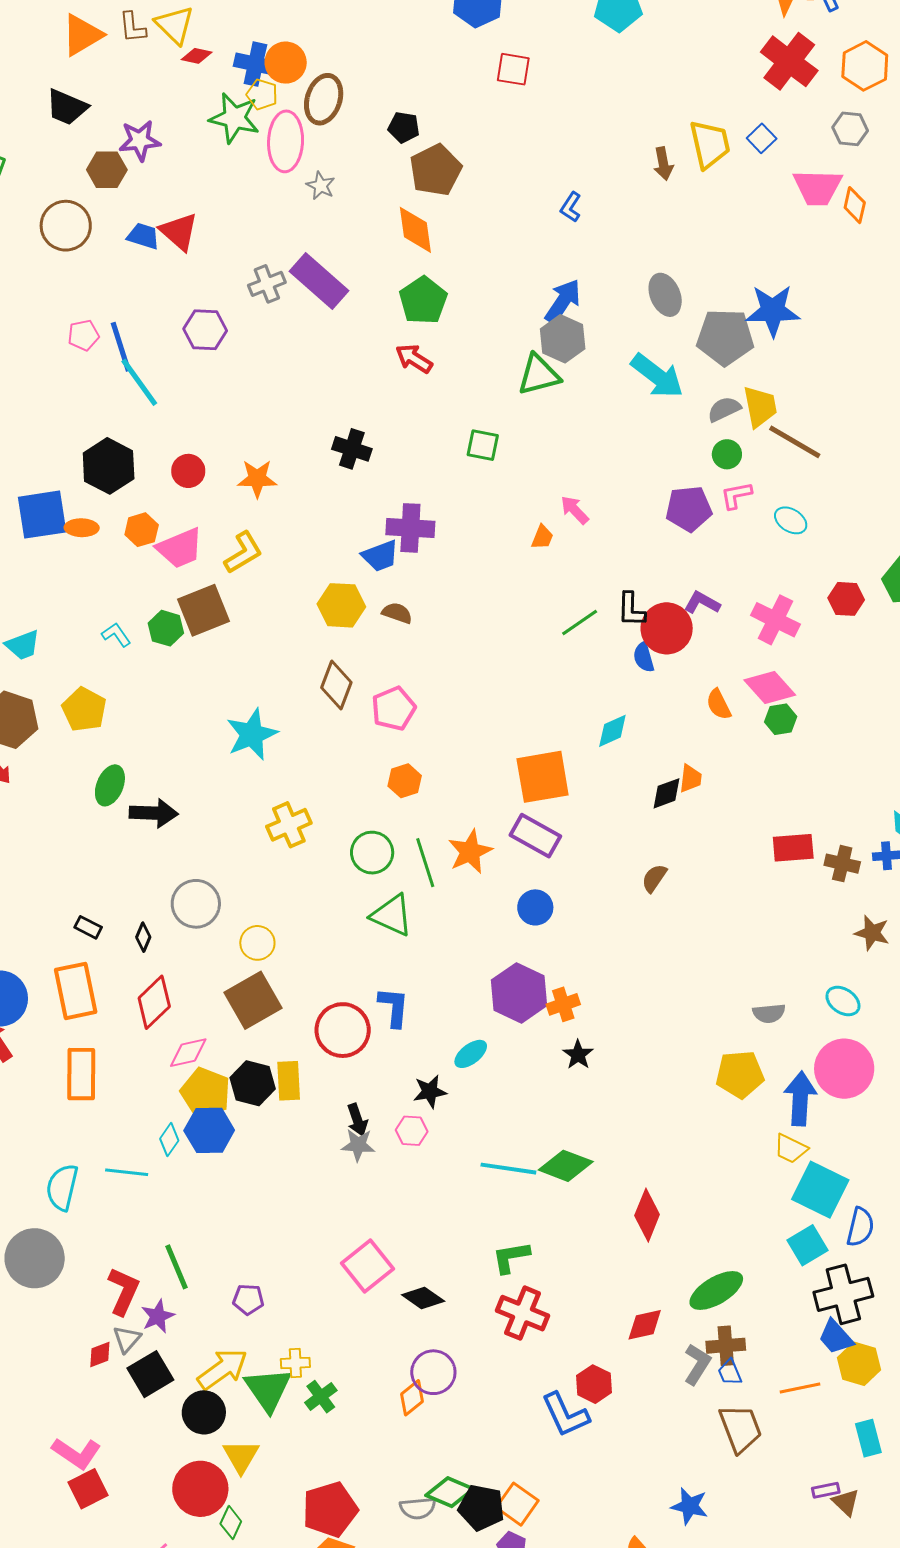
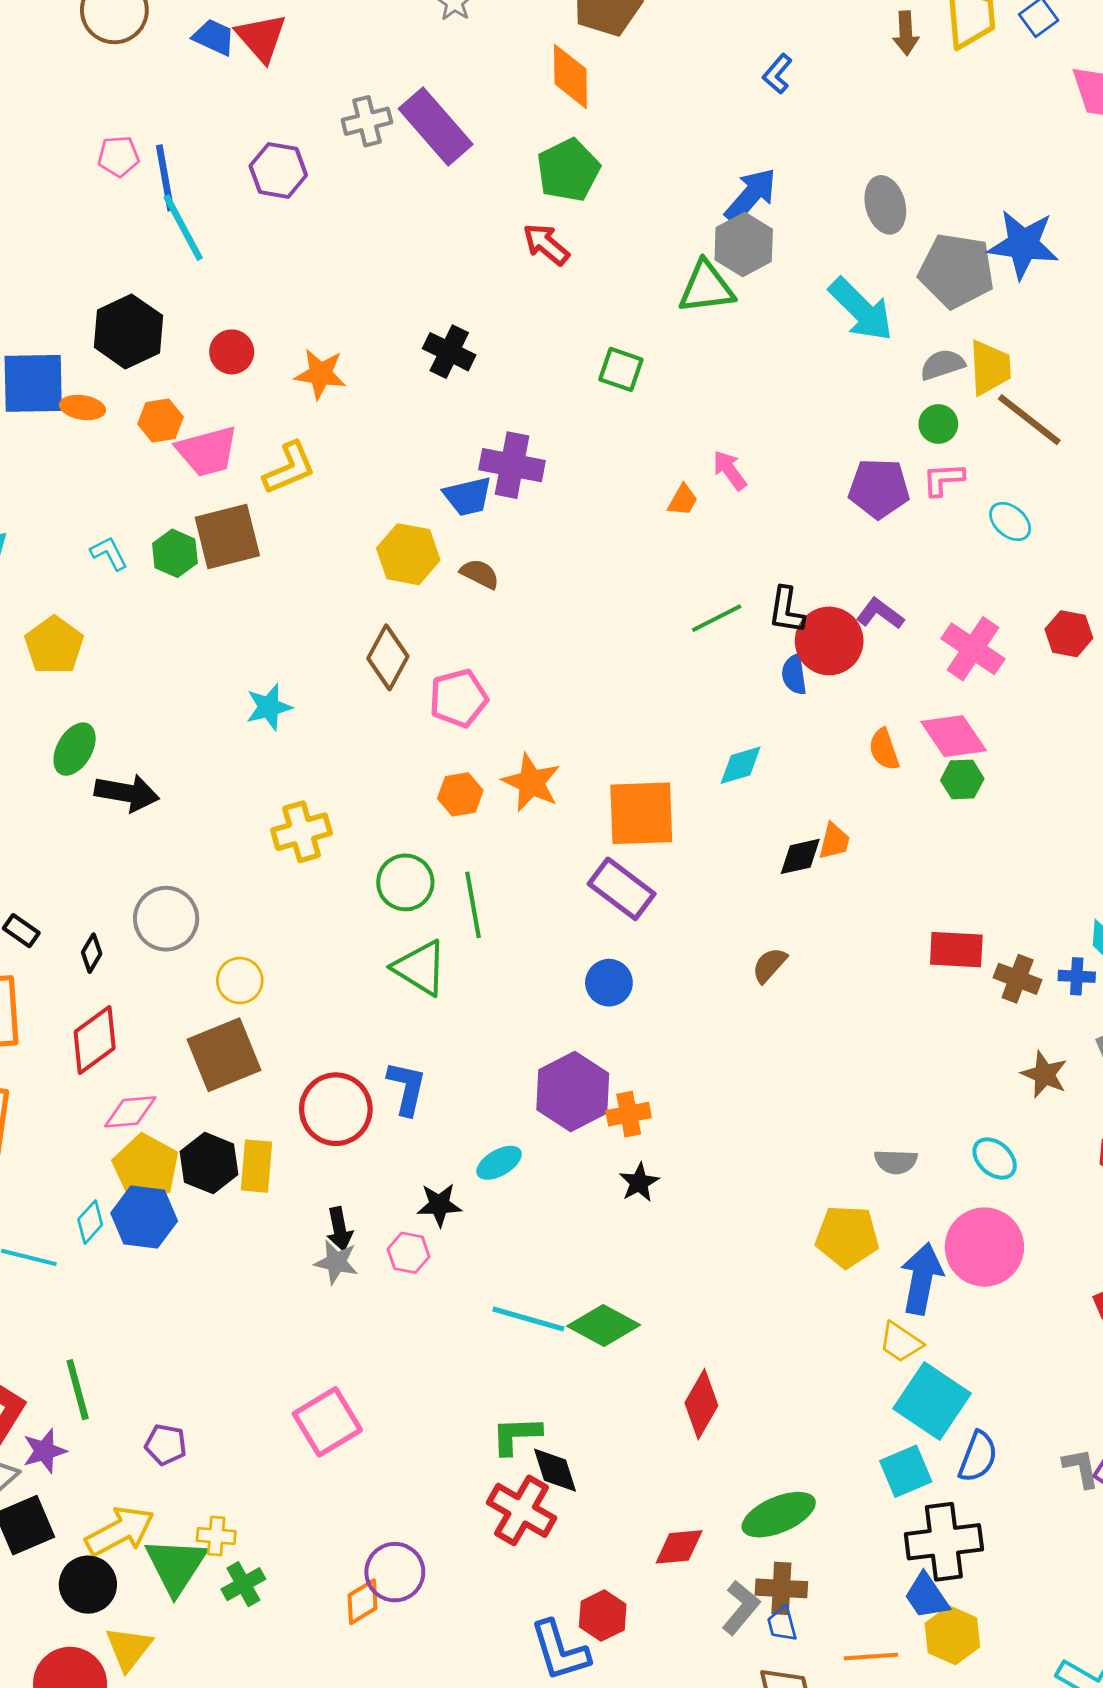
cyan star: (252, 734) -> (269, 707), size x0.7
orange star: (470, 852) -> (531, 782), moved, turned -30
black diamond: (423, 1298) -> (555, 1470), moved, turned 30

